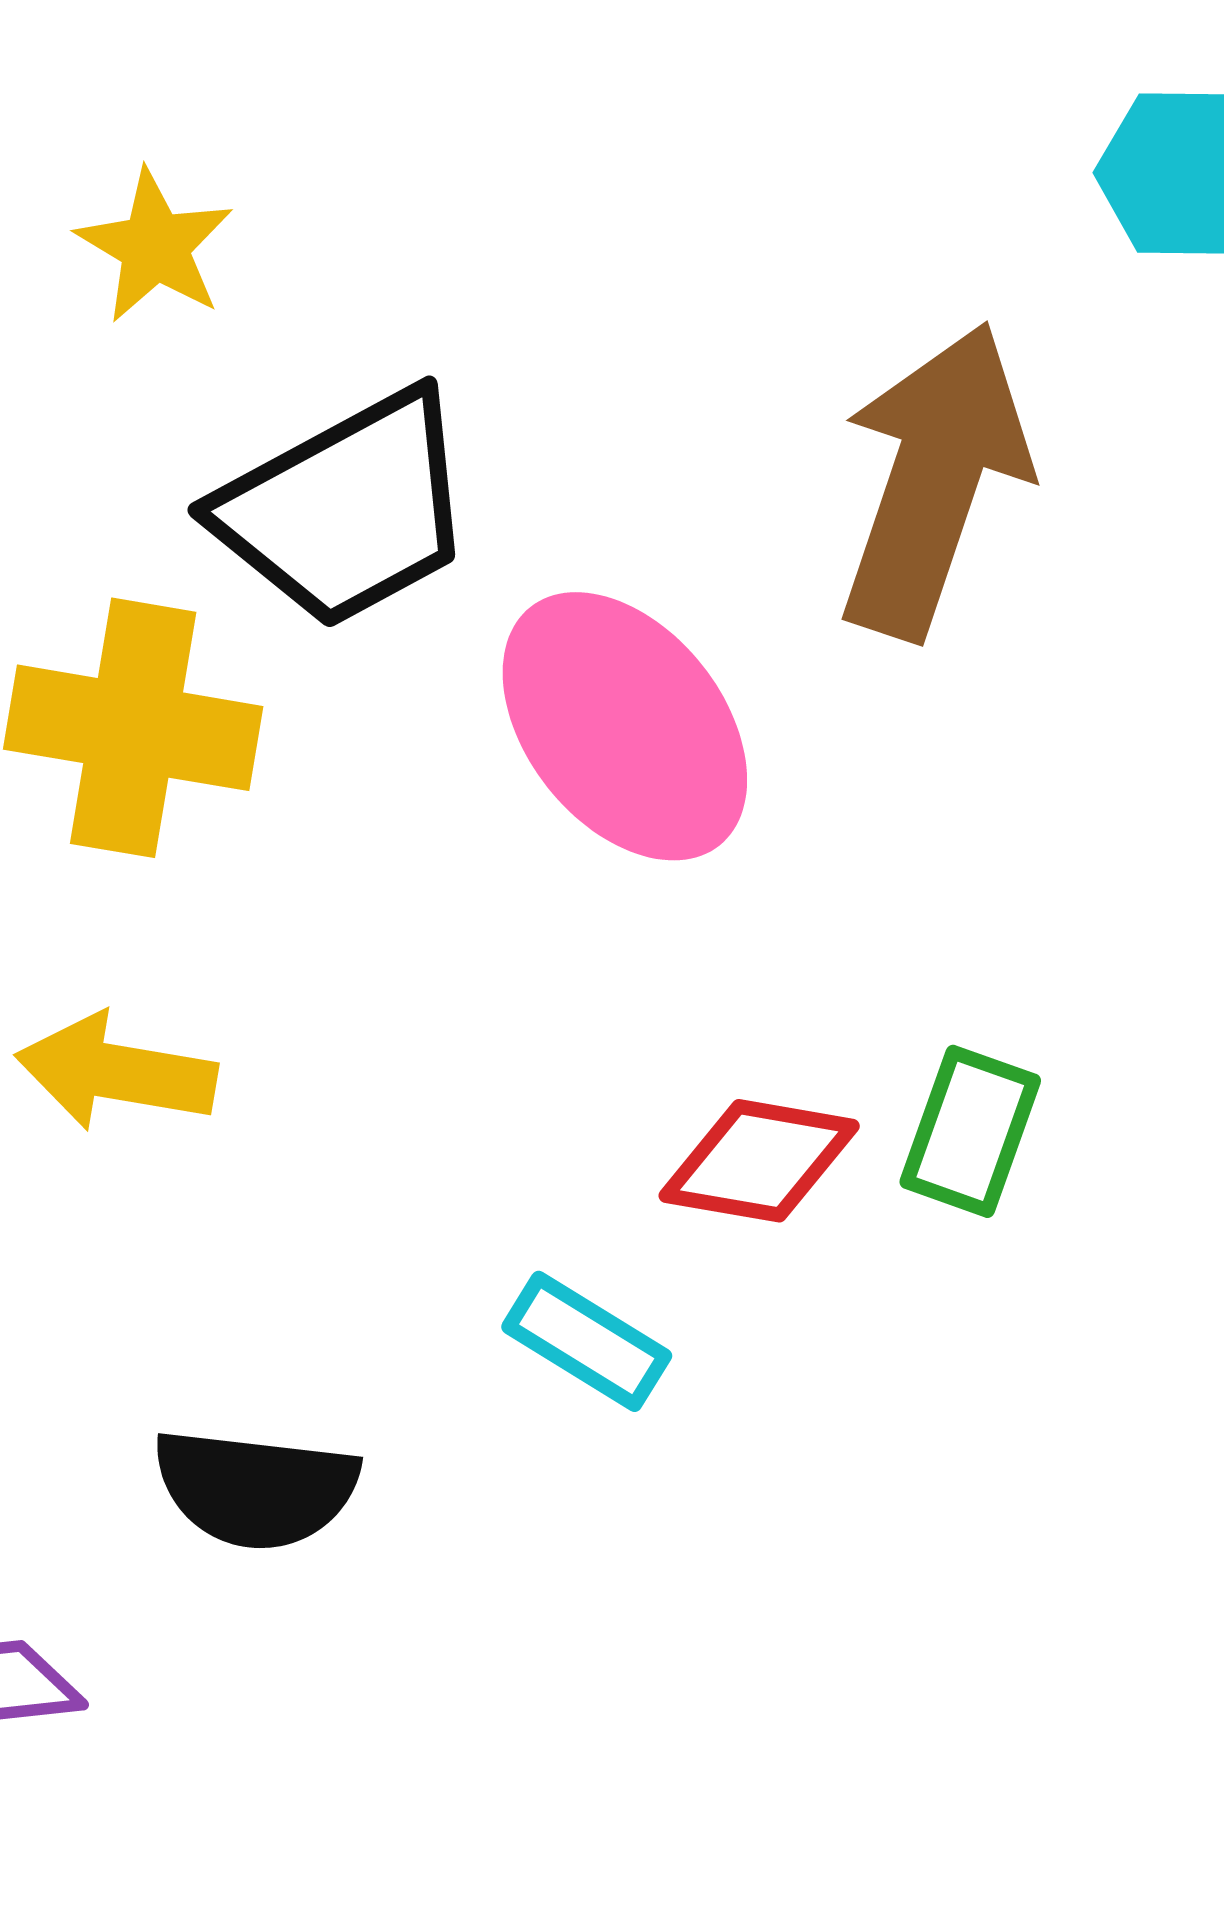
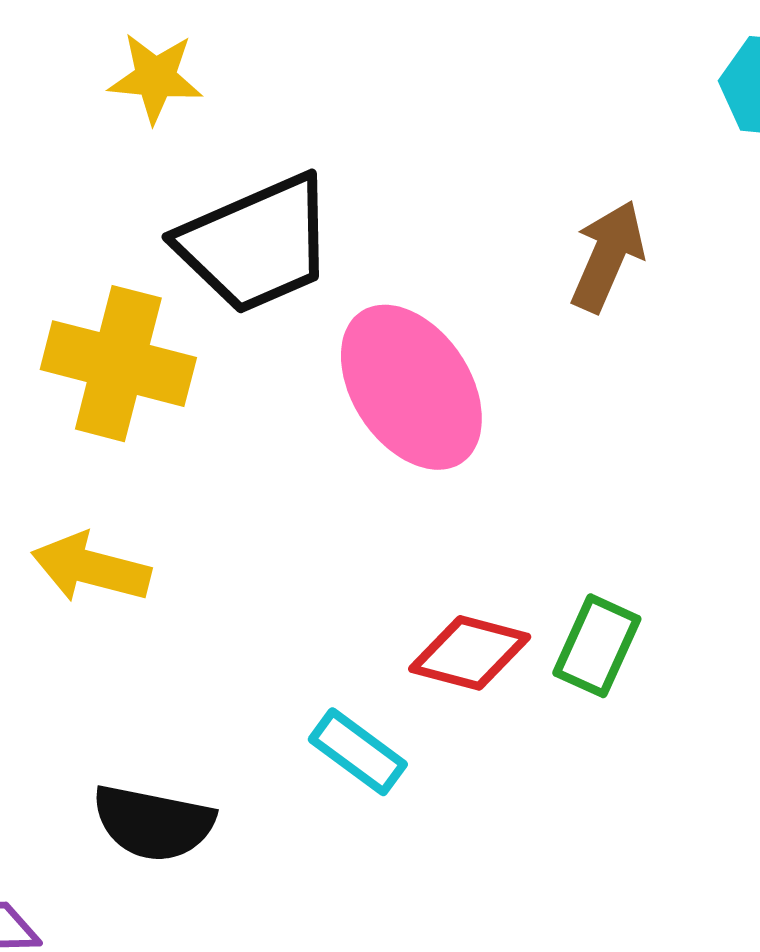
yellow star: (155, 246) -> (155, 78), turned -30
brown arrow: (934, 480) -> (608, 256), size x0.6

